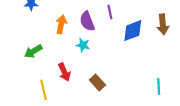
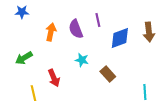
cyan star: (83, 45) -> (82, 60), moved
brown rectangle: (97, 82) -> (108, 74), moved

